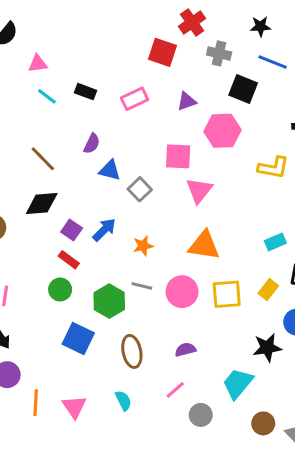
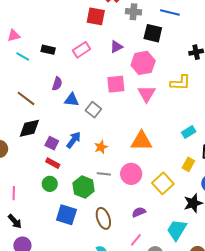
pink triangle: (199, 190) -> (147, 94), moved
yellow square: (227, 294) -> (163, 183), moved, turned -30

